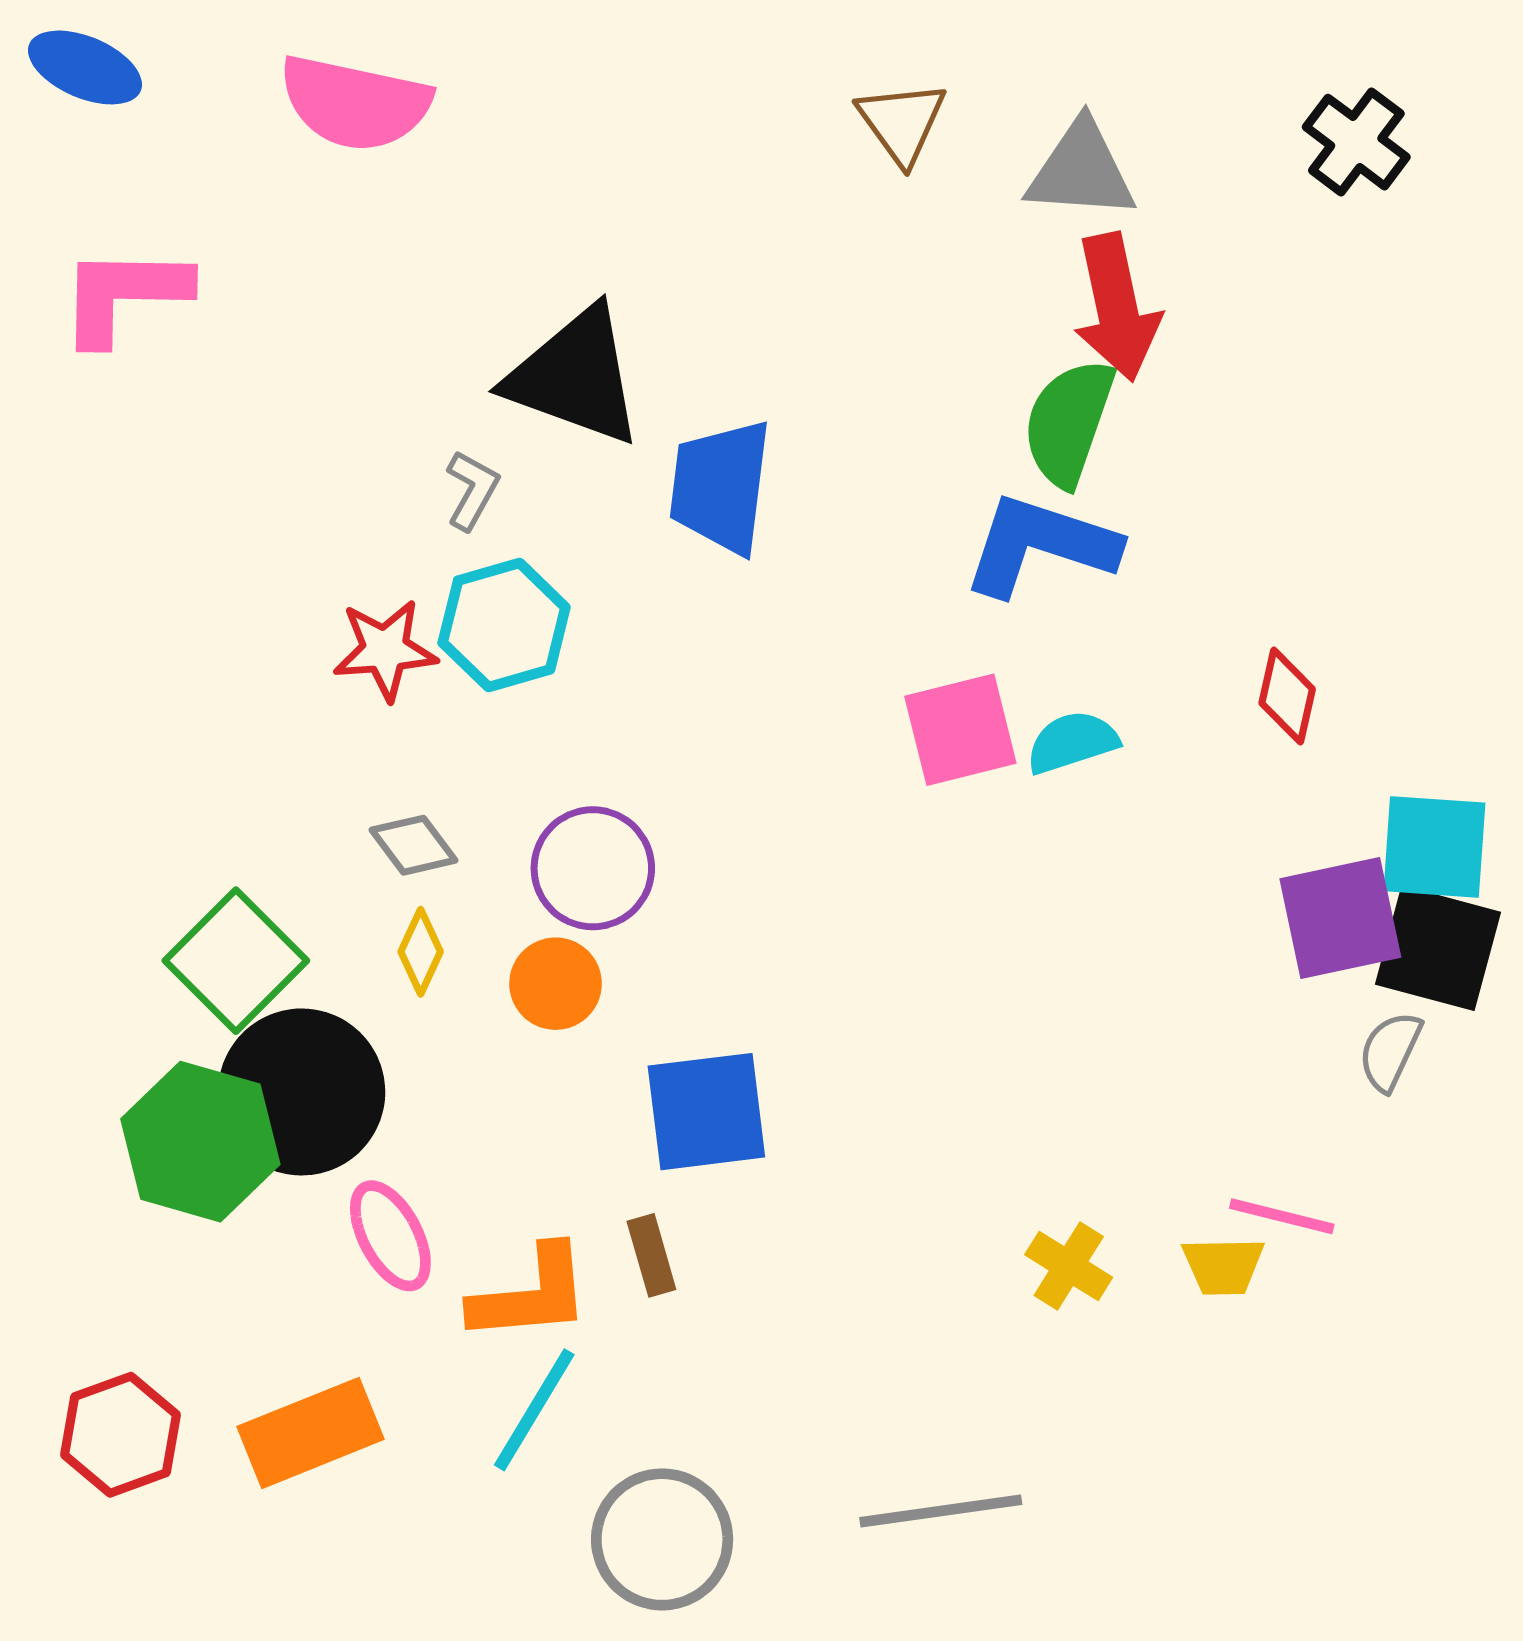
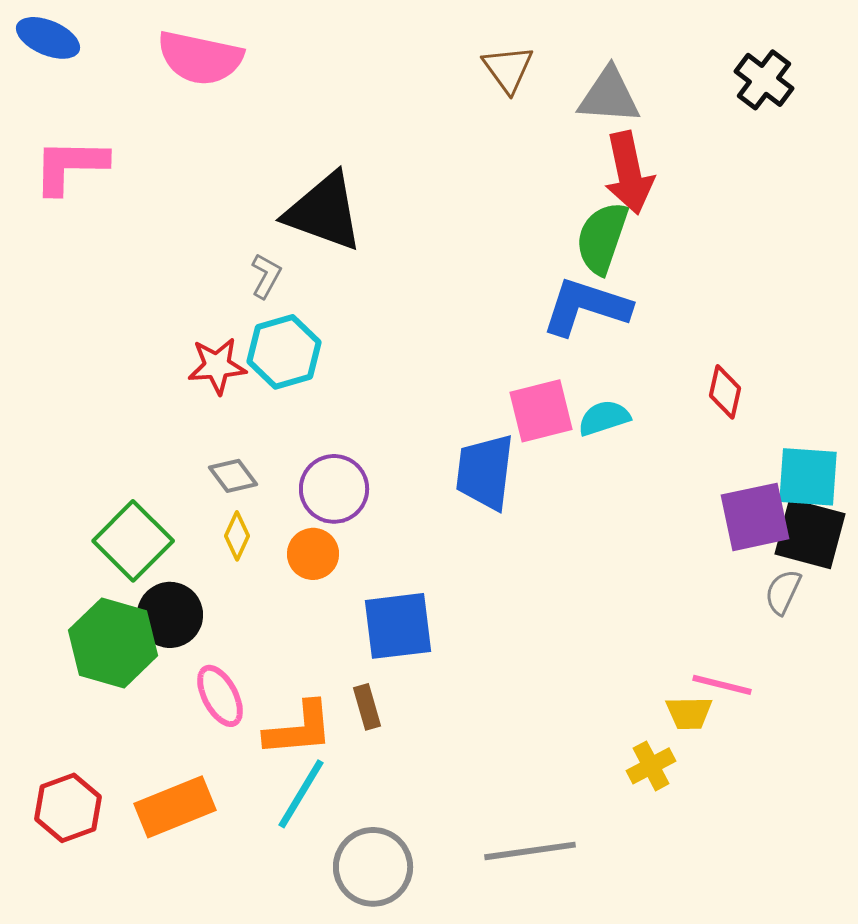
blue trapezoid: (721, 487) -> (485, 472), moved
black circle: (302, 1092) -> (170, 615), size x0.7
yellow cross: (1069, 1266) -> (651, 766), moved, turned 30

